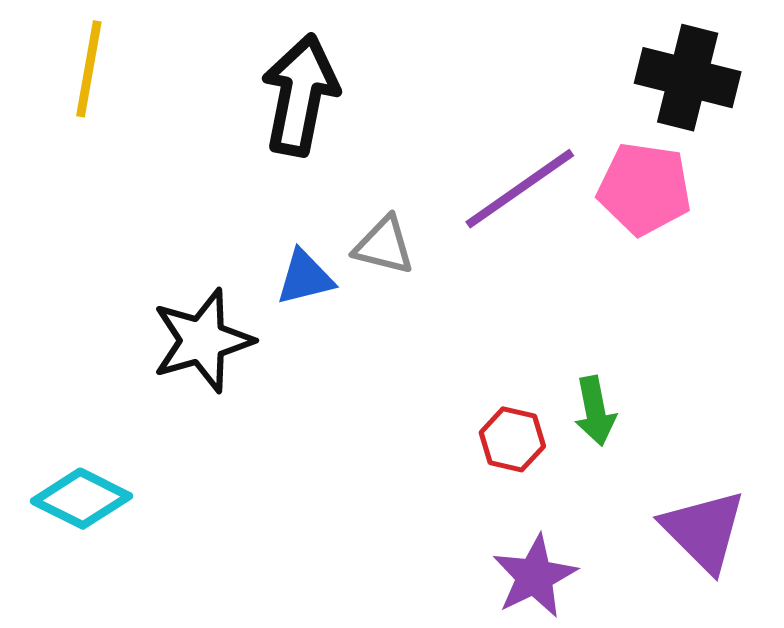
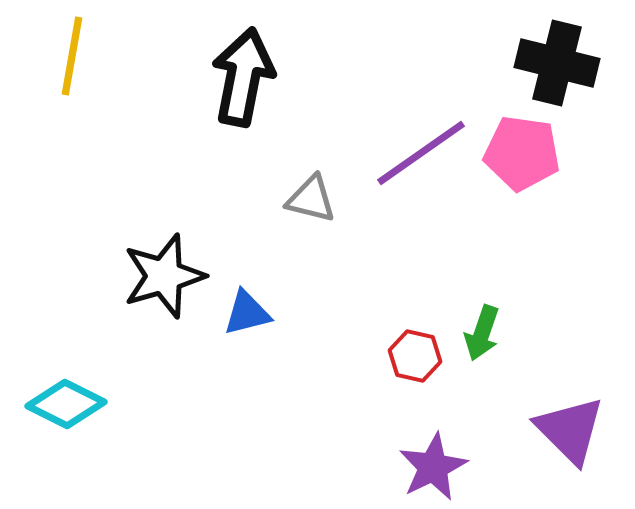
blue triangle: (305, 278) -> (247, 313), moved
green arrow: (595, 411) -> (482, 333), turned 30

